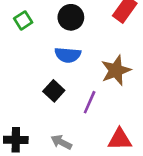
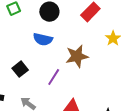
black square: (54, 91) -> (20, 69), moved

